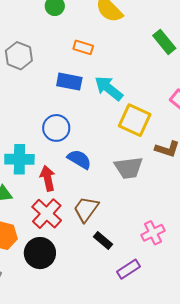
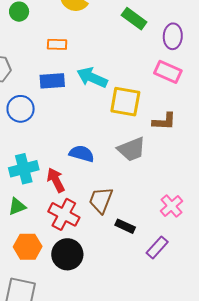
blue circle: (56, 128) -> (21, 109), moved

